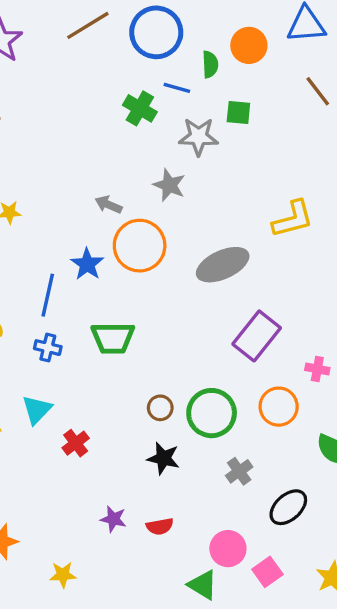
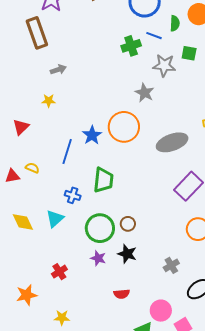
green cross: (140, 108) -> (131, 46), turned 36
gray arrow: (108, 205) -> (58, 70), moved, turned 133
green trapezoid: (113, 338) -> (103, 180), turned -88
blue cross: (48, 348) -> (73, 195), moved
green circle: (212, 413) -> (100, 228), moved
red cross: (76, 443) -> (59, 272), moved
purple star: (113, 519) -> (98, 258), moved

